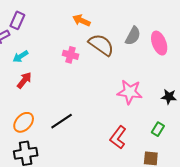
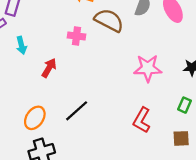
cyan arrow: (21, 56) -> (21, 45), turned -63
red arrow: (24, 80) -> (49, 68), moved

